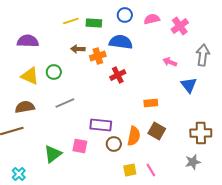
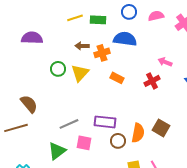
pink arrow: (170, 62) -> (165, 62), moved
red cross: (118, 75) -> (152, 81), moved
yellow triangle: (30, 76) -> (80, 73), moved, turned 48
gray line: (65, 103) -> (69, 124), moved
orange rectangle: (151, 103) -> (117, 78), moved, turned 32
brown semicircle: (25, 107) -> (29, 104), turned 60

